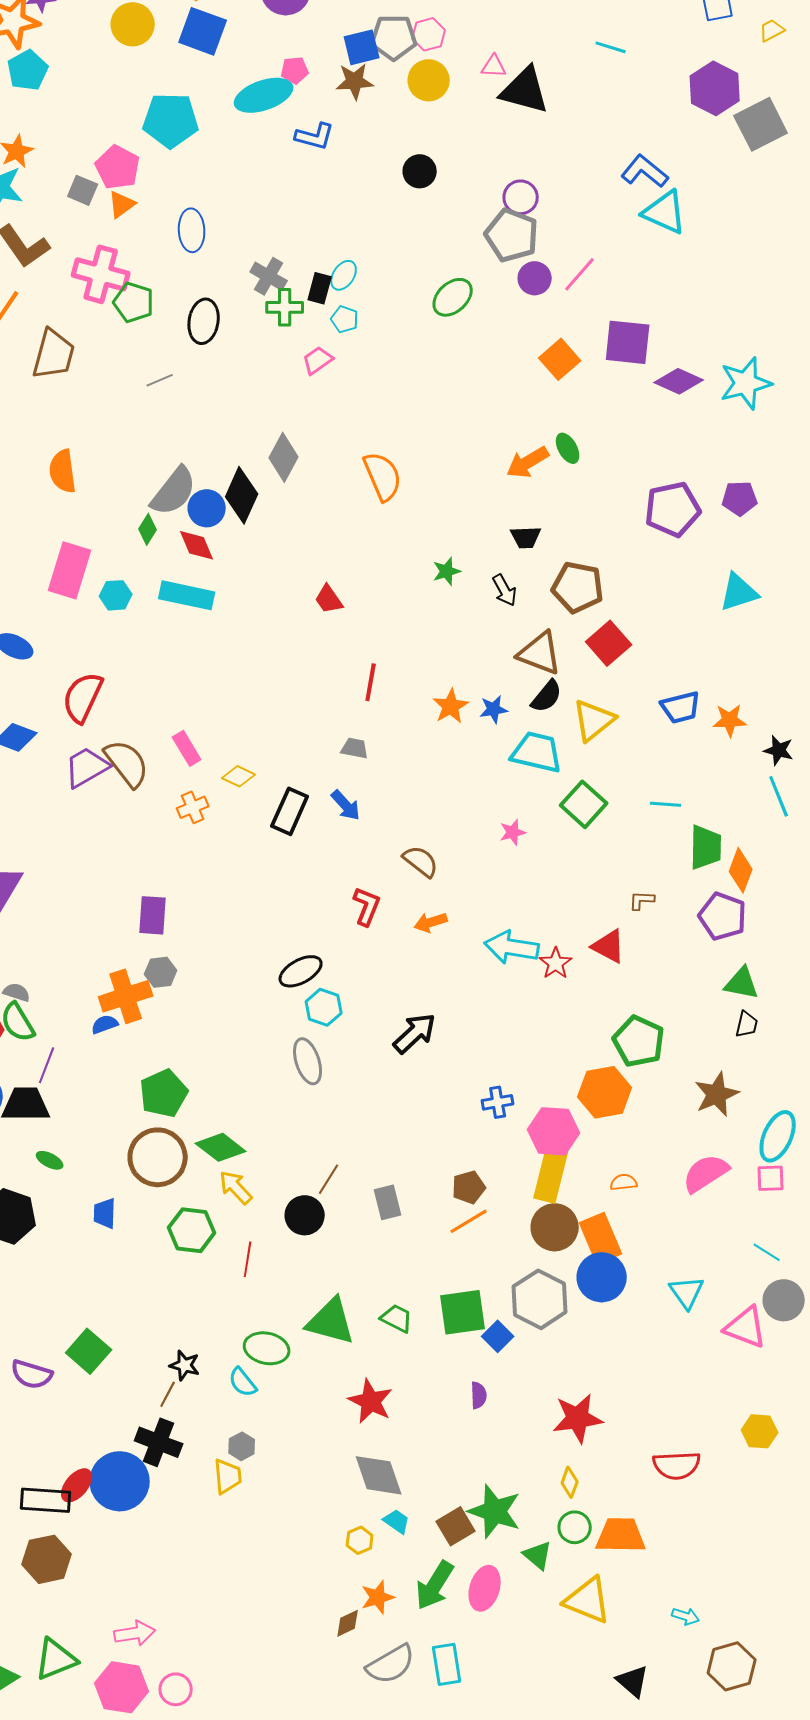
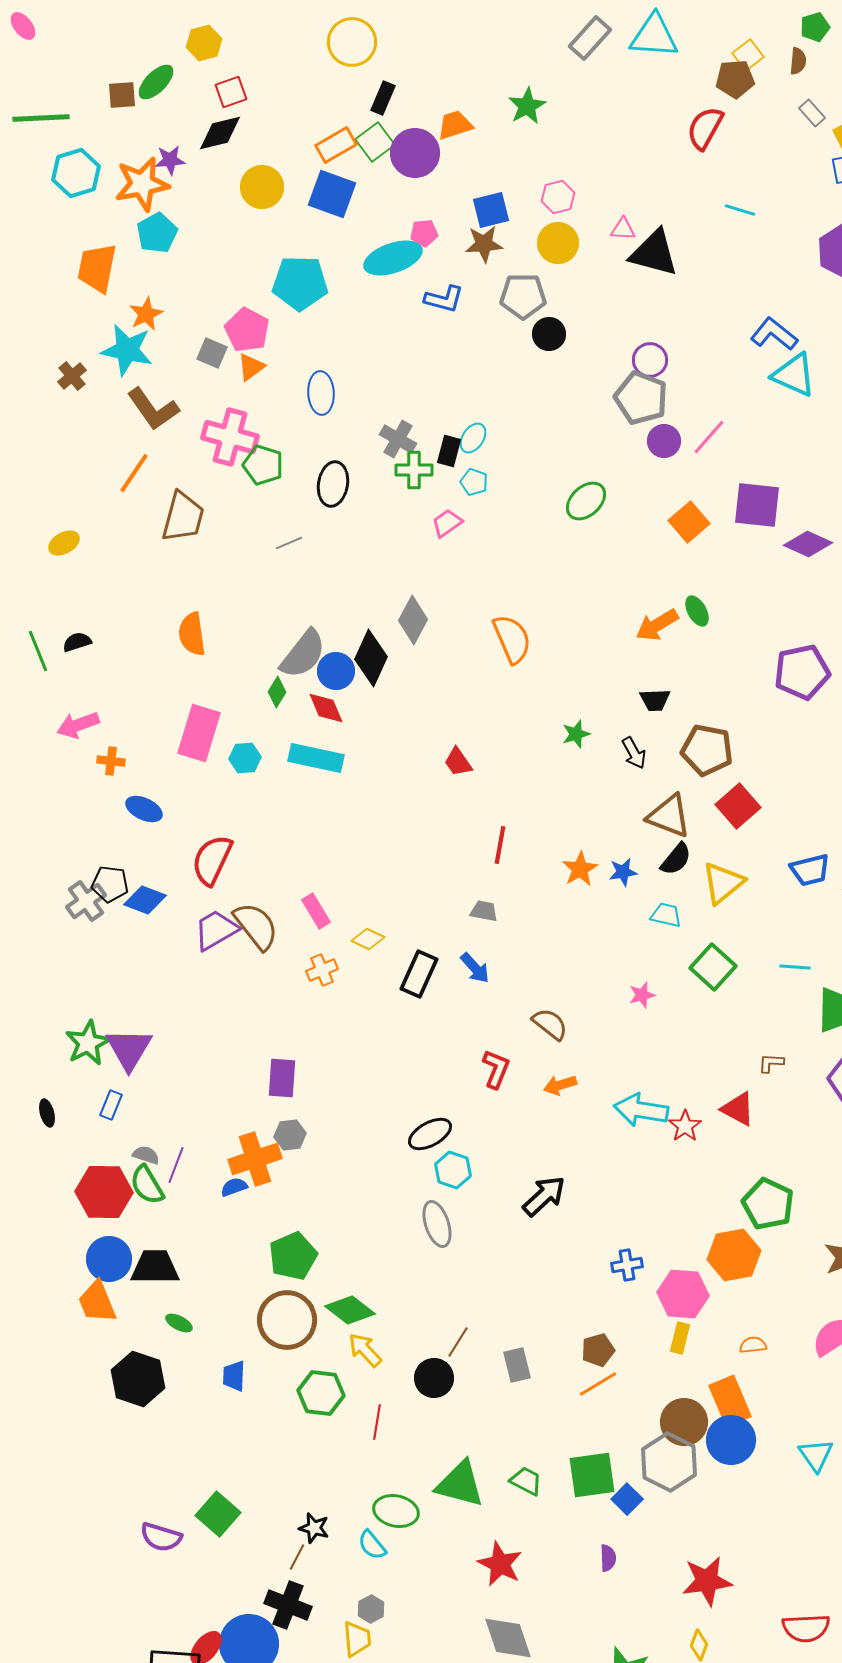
gray pentagon: (394, 37) -> (523, 296), moved
green ellipse: (453, 297) -> (586, 501), moved
cyan trapezoid: (537, 752) -> (666, 915), size x0.6
purple line: (47, 1065) -> (176, 1165), moved
yellow rectangle: (551, 1175) -> (680, 1338), size x0.6
brown circle: (555, 1227) -> (684, 1422), moved

